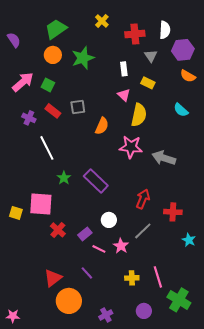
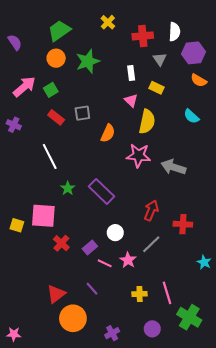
green square: (48, 85) -> (51, 90), turned 32
purple cross: (29, 118) -> (14, 125), moved
cyan star: (189, 240) -> (204, 262), moved

